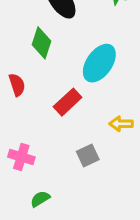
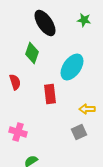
red rectangle: (68, 102) -> (50, 94), turned -54
gray square: (88, 156) -> (79, 132), moved

